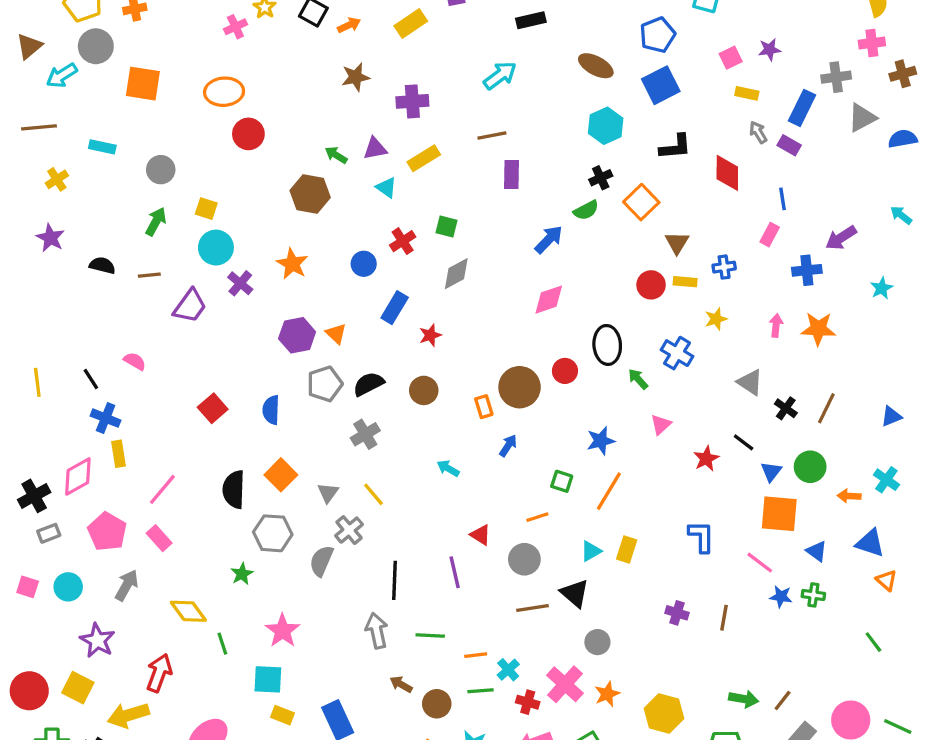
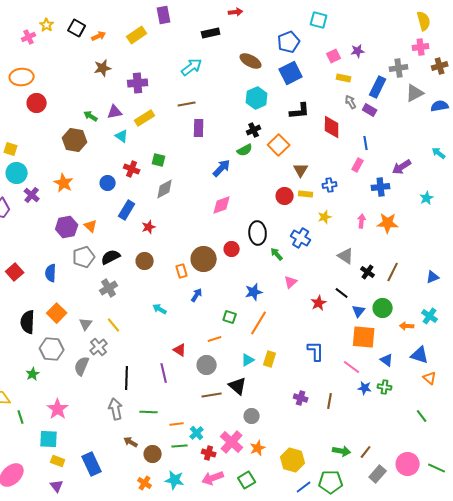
red cross: (403, 241) -> (132, 169), turned -35

